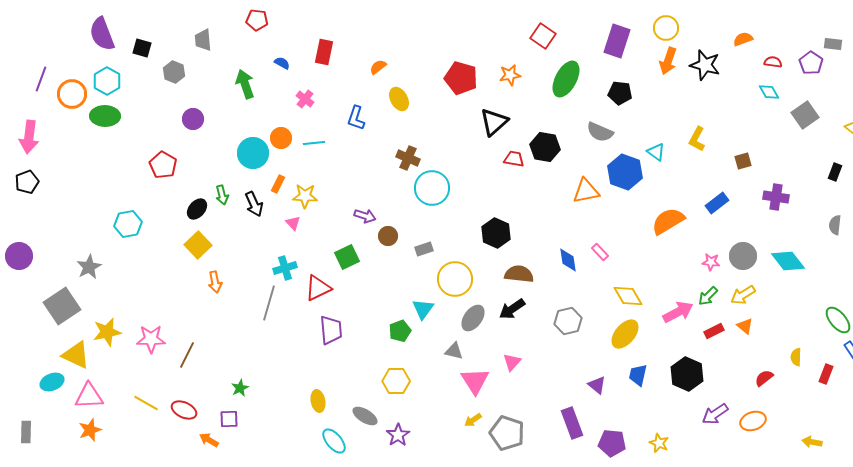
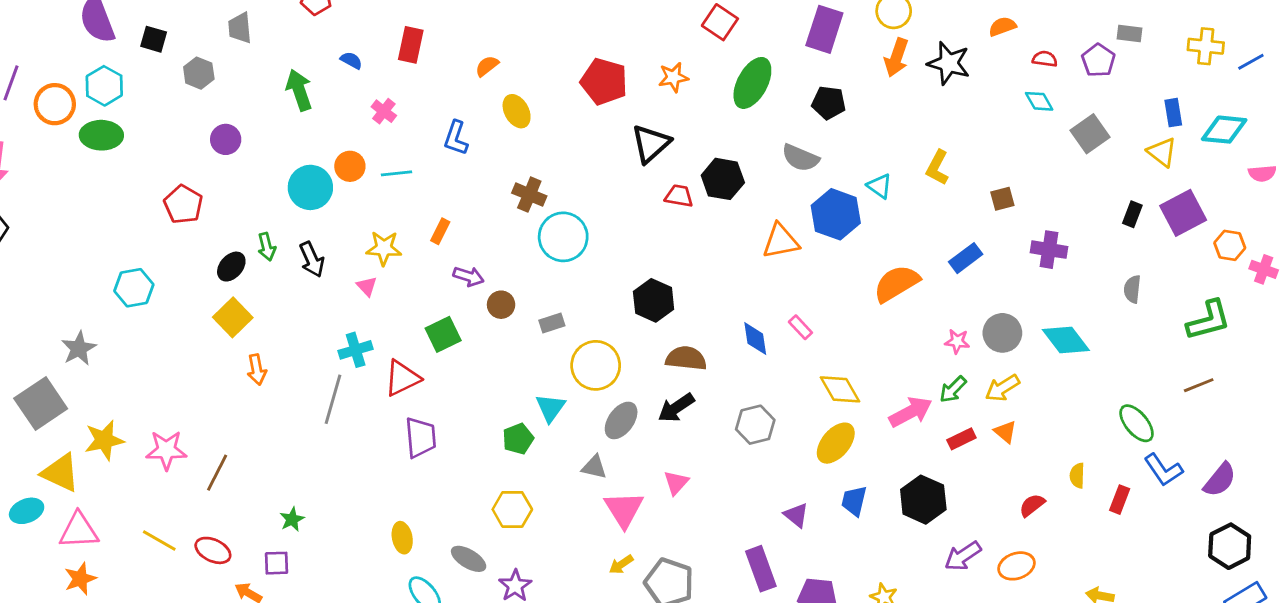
orange rectangle: (278, 184) -> (440, 231), moved

